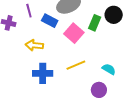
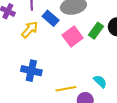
yellow arrow: (34, 45) -> (30, 30), moved, turned 114
yellow line: (76, 65) -> (66, 89), moved

